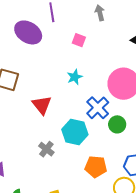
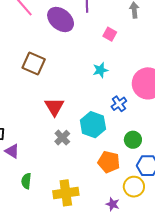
red triangle: (42, 105) -> (54, 107), moved
blue cross: (98, 108) -> (119, 104), size x0.7
green circle: (117, 124) -> (133, 140), moved

